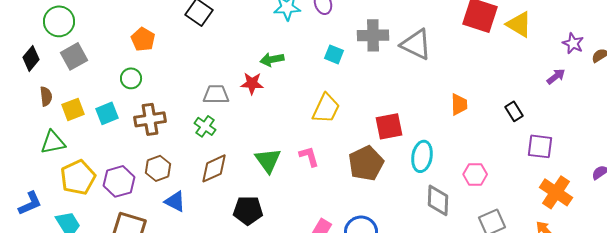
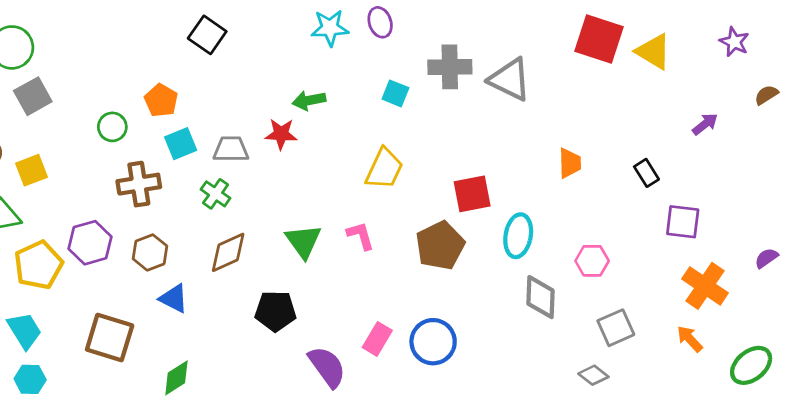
orange pentagon: (143, 39) -> (161, 100), moved
purple star: (573, 43) -> (734, 42), moved
cyan square: (107, 113) -> (181, 144), moved
purple hexagon: (119, 181) -> (90, 243), moved

